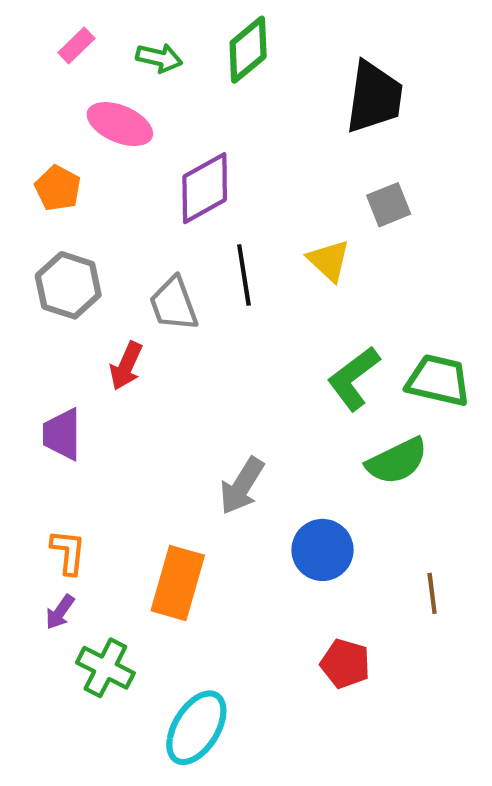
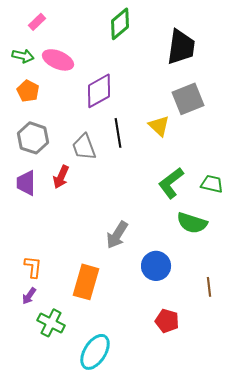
green arrow: (159, 58) -> (23, 56), moved
gray square: (389, 205) -> (188, 99), size x1.5
green trapezoid: (438, 380) -> (212, 184), size x0.7
purple trapezoid: (62, 434) -> (26, 183), moved
green semicircle: (397, 461) -> (192, 223), turned 44

